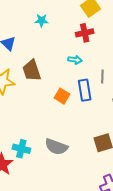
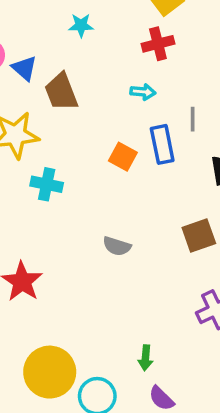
brown trapezoid: (32, 71) -> (61, 92), moved
gray semicircle: (56, 147) -> (117, 246), size x0.7
cyan cross: (21, 149) -> (47, 184), moved

